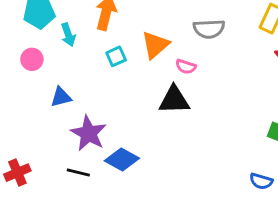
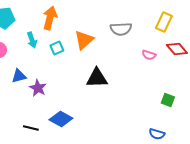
cyan arrow: (68, 35) -> (32, 40), moved
pink semicircle: (186, 67) -> (149, 55), moved
purple star: (89, 133) -> (38, 88), moved, size x0.7

